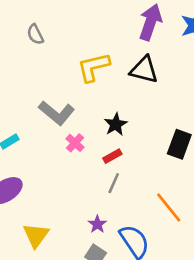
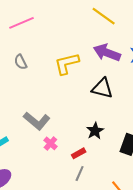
purple arrow: (150, 22) -> (107, 53), turned -88
yellow L-shape: (94, 67) -> (67, 64), moved
black star: (116, 124) -> (95, 131), moved

